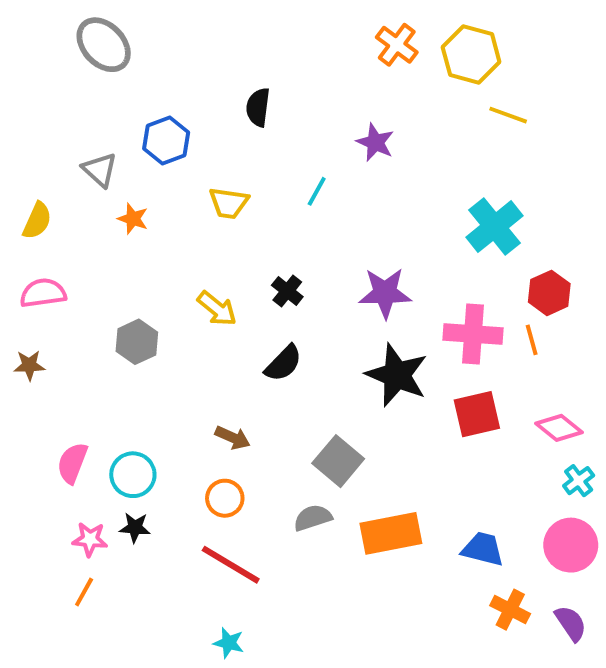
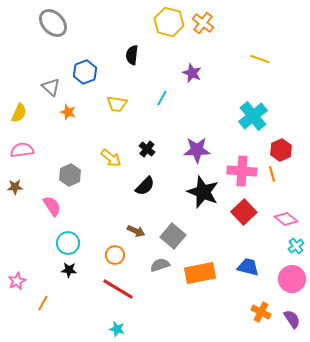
yellow hexagon: (471, 54) -> (169, 22), moved
red square: (477, 414) -> (244, 212), turned -30
brown arrow: (233, 438) -> (136, 231), moved
pink semicircle: (72, 463) -> (52, 206), moved, turned 125
pink star: (90, 539) -> (17, 281), moved, turned -30
blue trapezoid: (483, 549) -> (248, 267), moved

